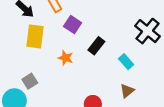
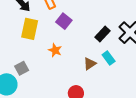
black rectangle: (96, 46) -> (103, 34), moved
brown triangle: (127, 91) -> (90, 64), moved

